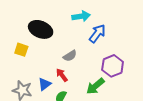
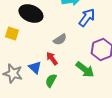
blue triangle: (45, 84) -> (35, 67), turned -40
green arrow: (95, 86) -> (85, 69), turned -102

